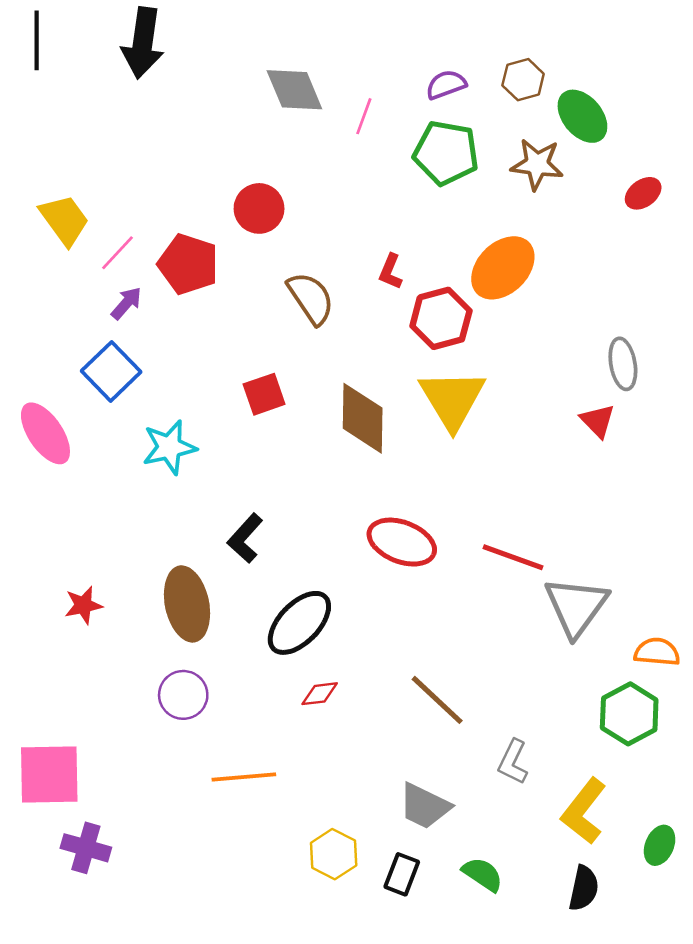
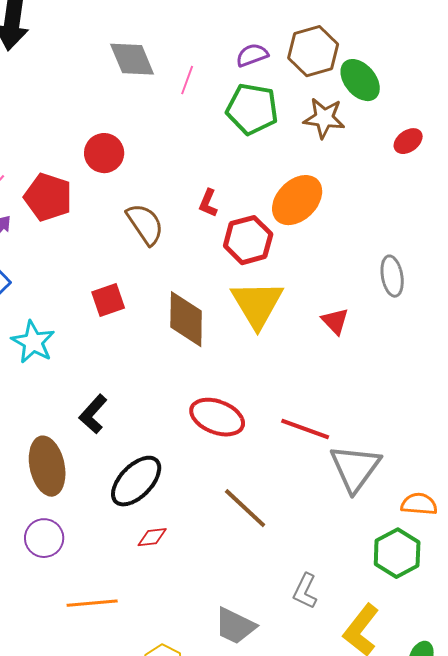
brown hexagon: (523, 80) -> (313, 51), size x1.5
red triangle: (598, 421) -> (335, 321), moved
cyan star: (169, 447) -> (33, 342), turned -30
brown line: (437, 700) -> (245, 508), moved

